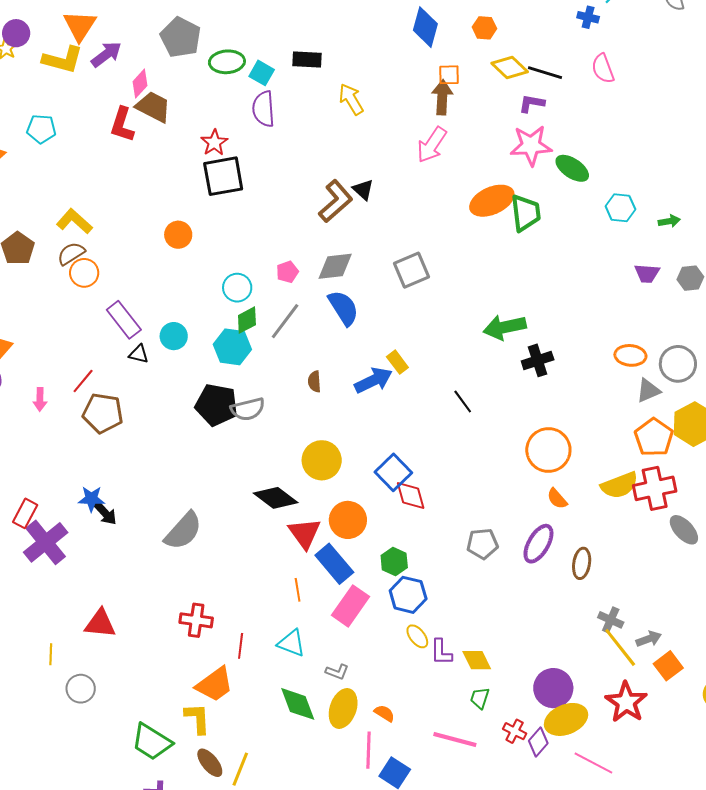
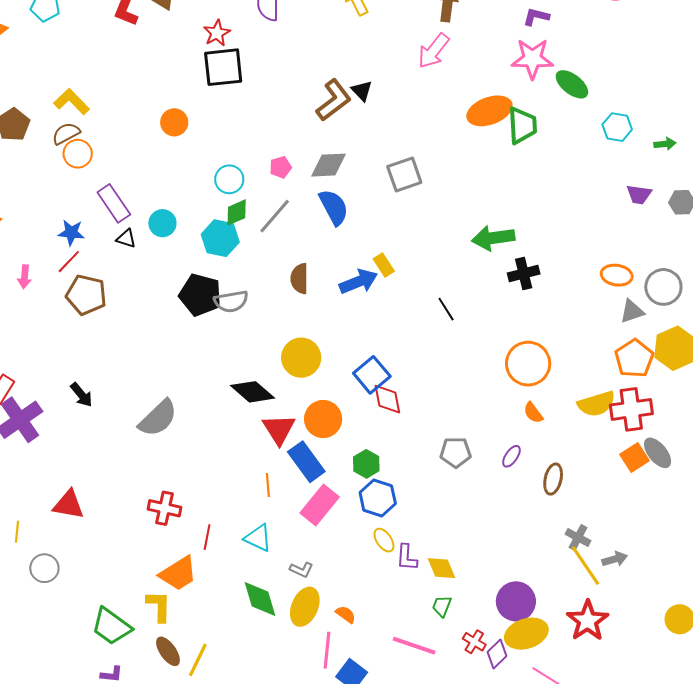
brown semicircle: (314, 382) -> (300, 279), size x1.4
blue star: (91, 499) -> (71, 233), moved
purple ellipse: (538, 544) -> (511, 456), size x0.6
orange square: (668, 666) -> (634, 457), moved

